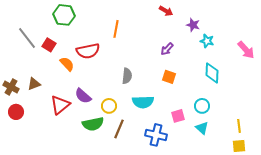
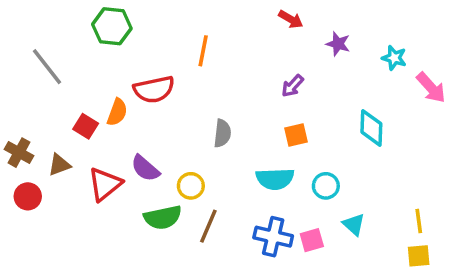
cyan star: (207, 41) -> (394, 58), moved
red square: (49, 45) -> (86, 126), moved
orange semicircle: (67, 64) -> (117, 112), turned 63
orange square: (169, 77) -> (296, 135), turned -32
brown triangle: (34, 84) -> (59, 165), moved
cyan semicircle: (143, 102) -> (275, 179), moved
cyan circle: (202, 106) -> (326, 186), moved
pink square: (178, 116) -> (312, 240), moved

